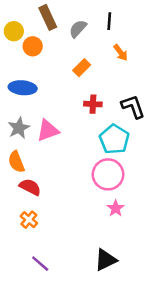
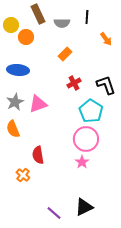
gray semicircle: (78, 29) -> (62, 23), turned -133
orange arrow: (121, 53) -> (106, 39), moved
red cross: (93, 104) -> (74, 83), turned -32
red semicircle: (30, 187) -> (38, 155), moved, turned -126
pink star: (116, 208) -> (82, 162), moved
purple line: (40, 264) -> (54, 213), moved

